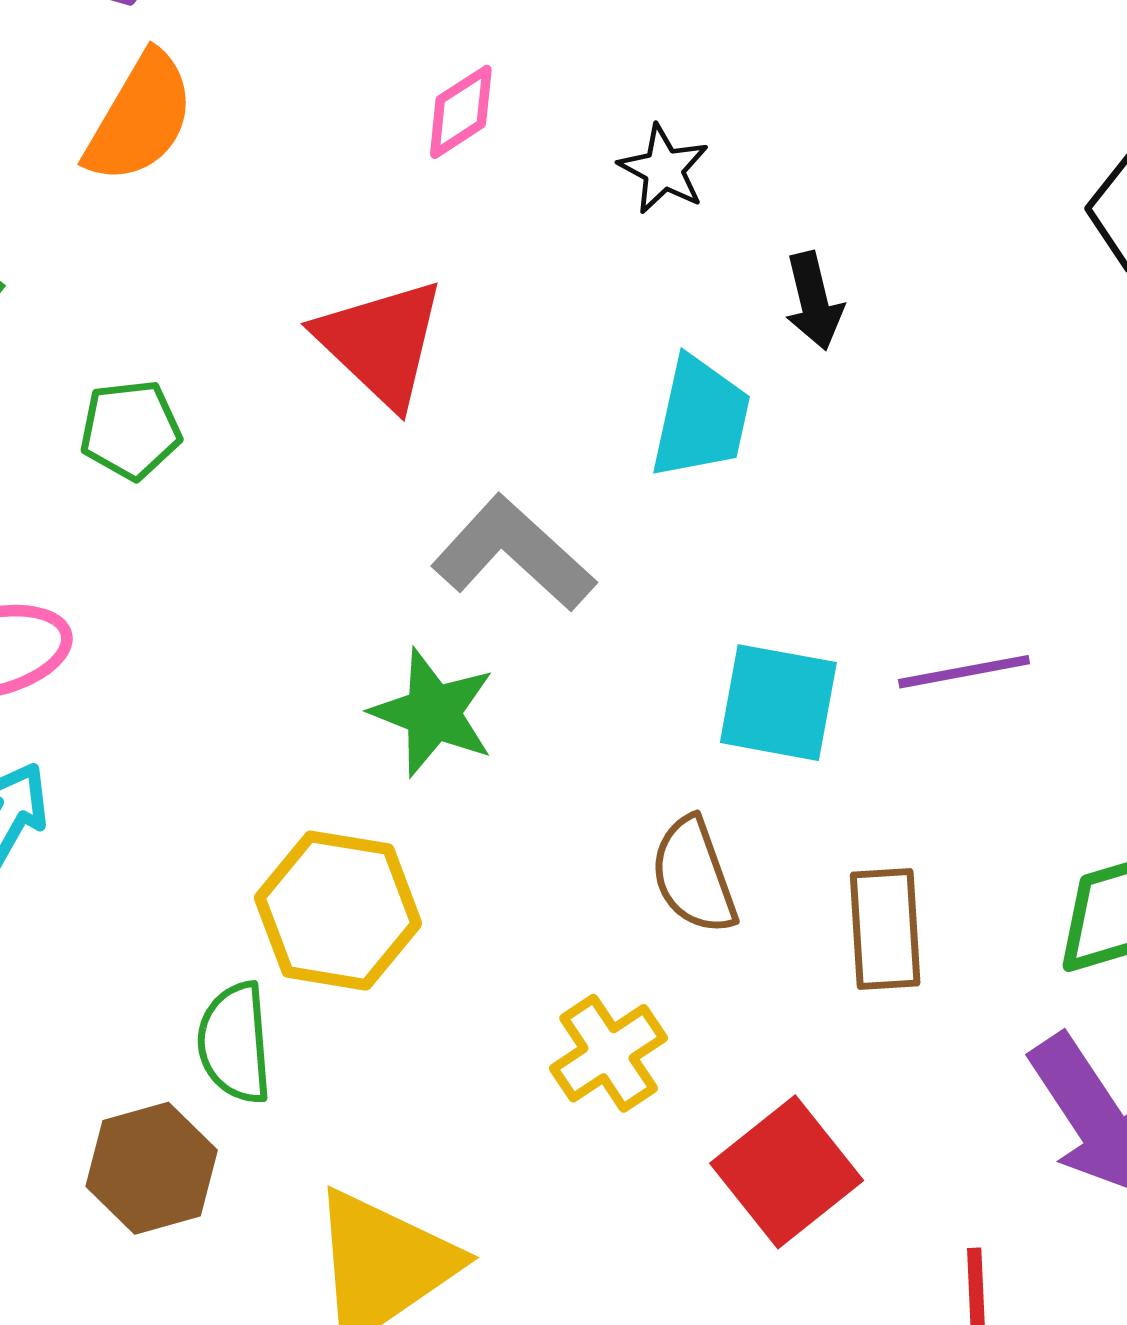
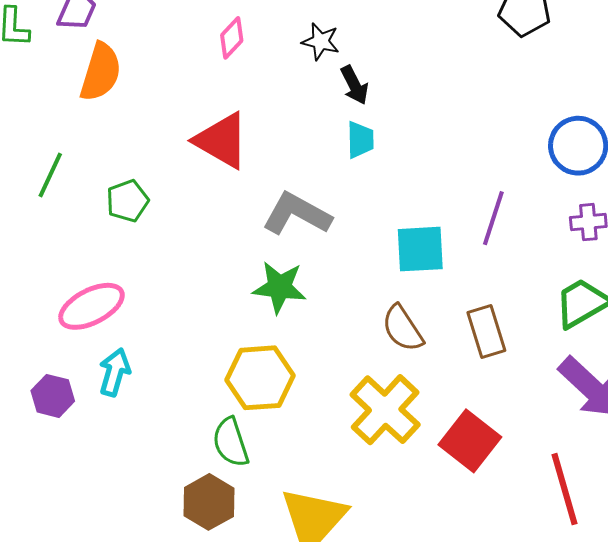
black arrow: (814, 301) -> (354, 85), moved
cyan trapezoid: (701, 418) -> (360, 140), size x0.7
purple line: (964, 672) -> (493, 218), turned -48
yellow cross: (609, 1053) -> (385, 410), size x1.5

